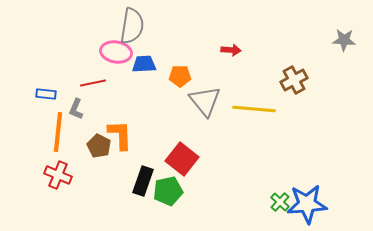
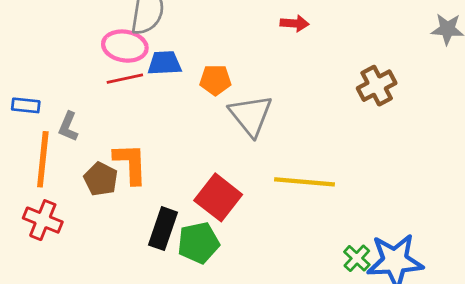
red arrow: (231, 50) -> (295, 23), moved
red line: (93, 83) -> (125, 79), moved
yellow line: (254, 109) -> (304, 182), moved

